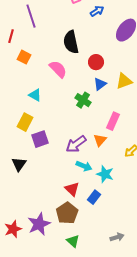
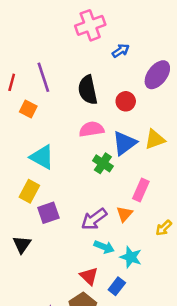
purple line: (31, 16) -> (43, 77), moved
red circle: (96, 62) -> (126, 101), moved
pink semicircle: (58, 69) -> (92, 129), moved, turned -54
blue triangle: (100, 84) -> (124, 143), size x1.5
cyan triangle: (35, 95) -> (42, 157), size x1.5

